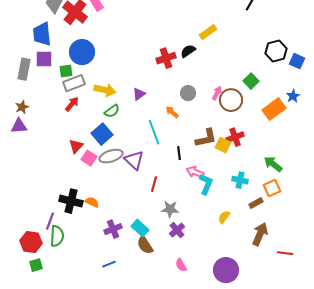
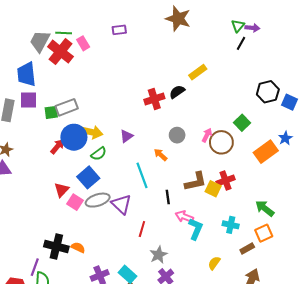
blue circle: (82, 52) -> (74, 137), moved
gray rectangle: (74, 83) -> (67, 107), moved
gray star: (170, 209) -> (158, 255), turned -30

